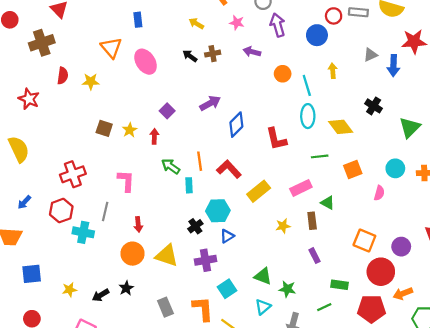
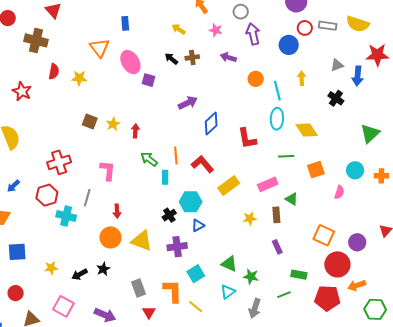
brown cross: (42, 43) -> (36, 40), turned 30
black cross: (374, 106) -> (336, 98), moved
purple square: (167, 111) -> (148, 80), moved, turned -32

